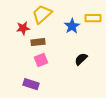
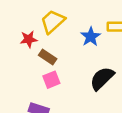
brown rectangle: (38, 42) -> (48, 57), turned 40
black semicircle: (81, 59) -> (102, 78), size x1.5

